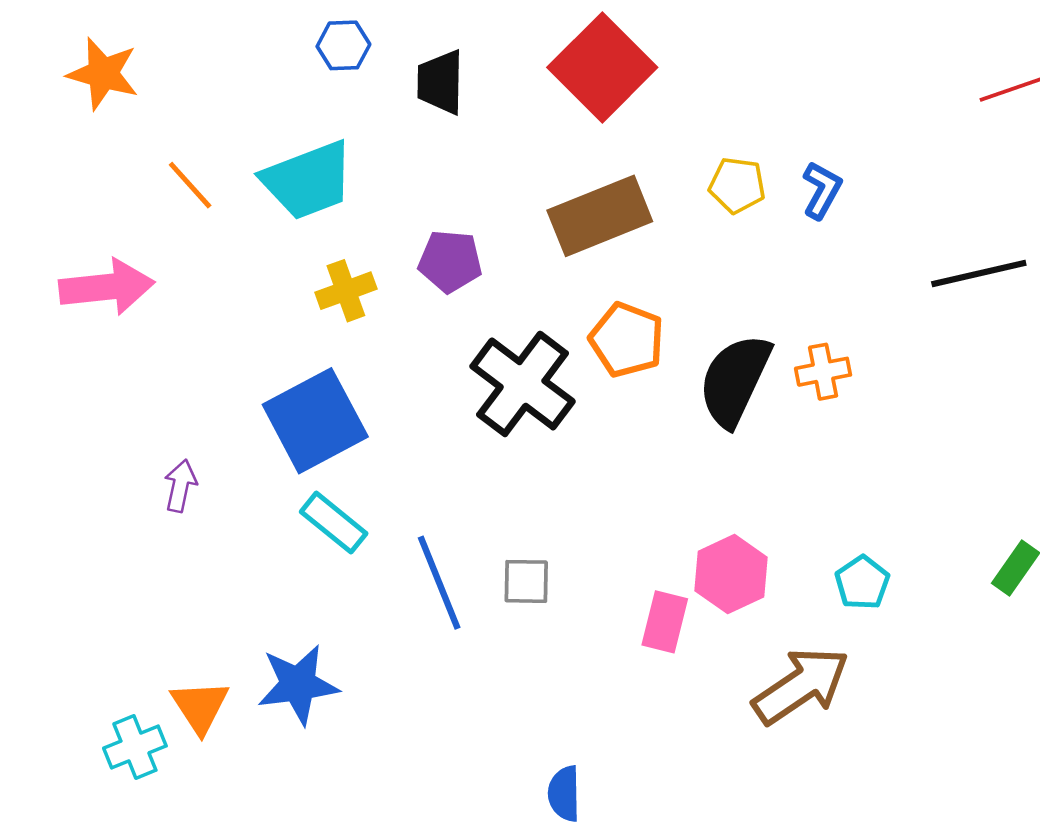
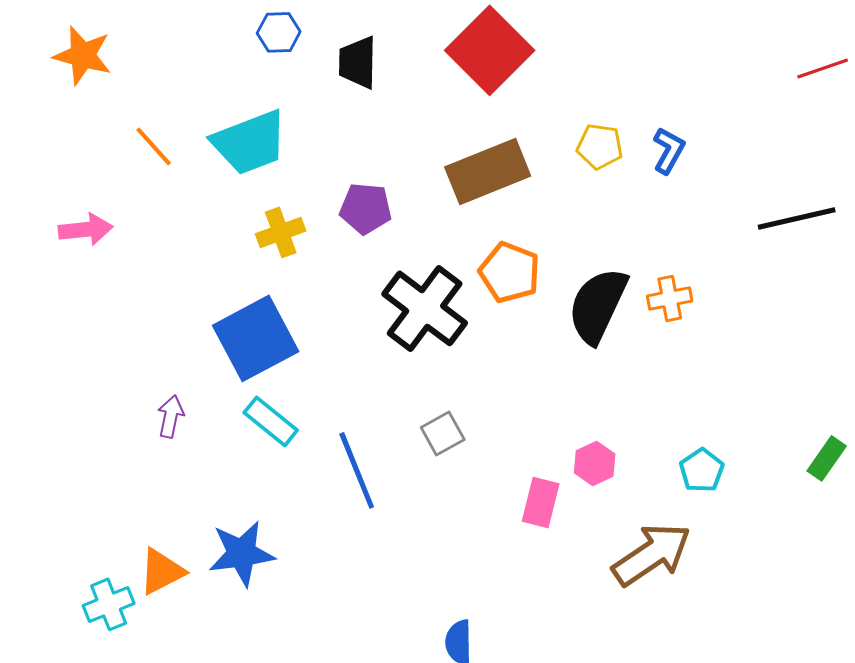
pink arrow: (107, 287) -> (86, 229), size x0.7
purple arrow: (180, 486) -> (171, 416), moved
pink hexagon: (731, 574) -> (595, 463), size x0.7
gray square: (526, 581) -> (443, 433), moved, turned -30
orange triangle: (200, 707) -> (162, 571), turned 36

